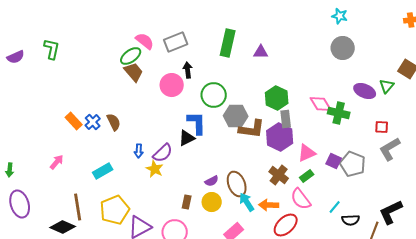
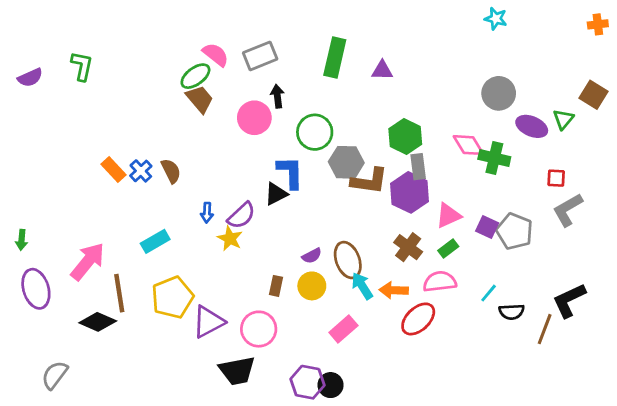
gray circle: (343, 48) -> (499, 93), moved
pink arrow: (57, 162) -> (88, 261), moved, size x1.8
pink semicircle: (301, 199) -> (440, 282), turned 120

